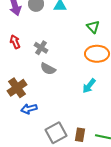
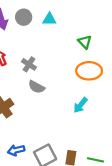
blue arrow: (29, 109) -> (16, 150), moved

